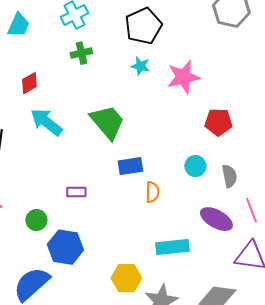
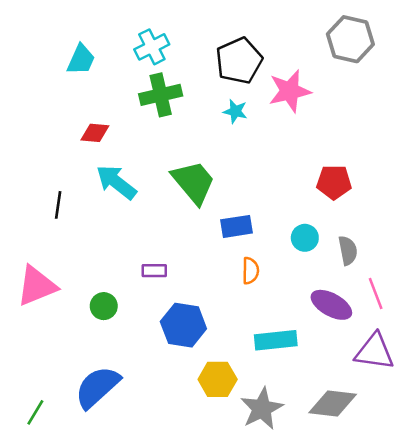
green cross: (81, 53) -> (161, 95), size x1.5
pink star: (183, 77) -> (290, 91), moved
red diamond: (29, 83) -> (95, 133), turned 35
blue rectangle: (130, 166) -> (237, 226), moved
blue hexagon: (65, 247) -> (183, 325), moved

